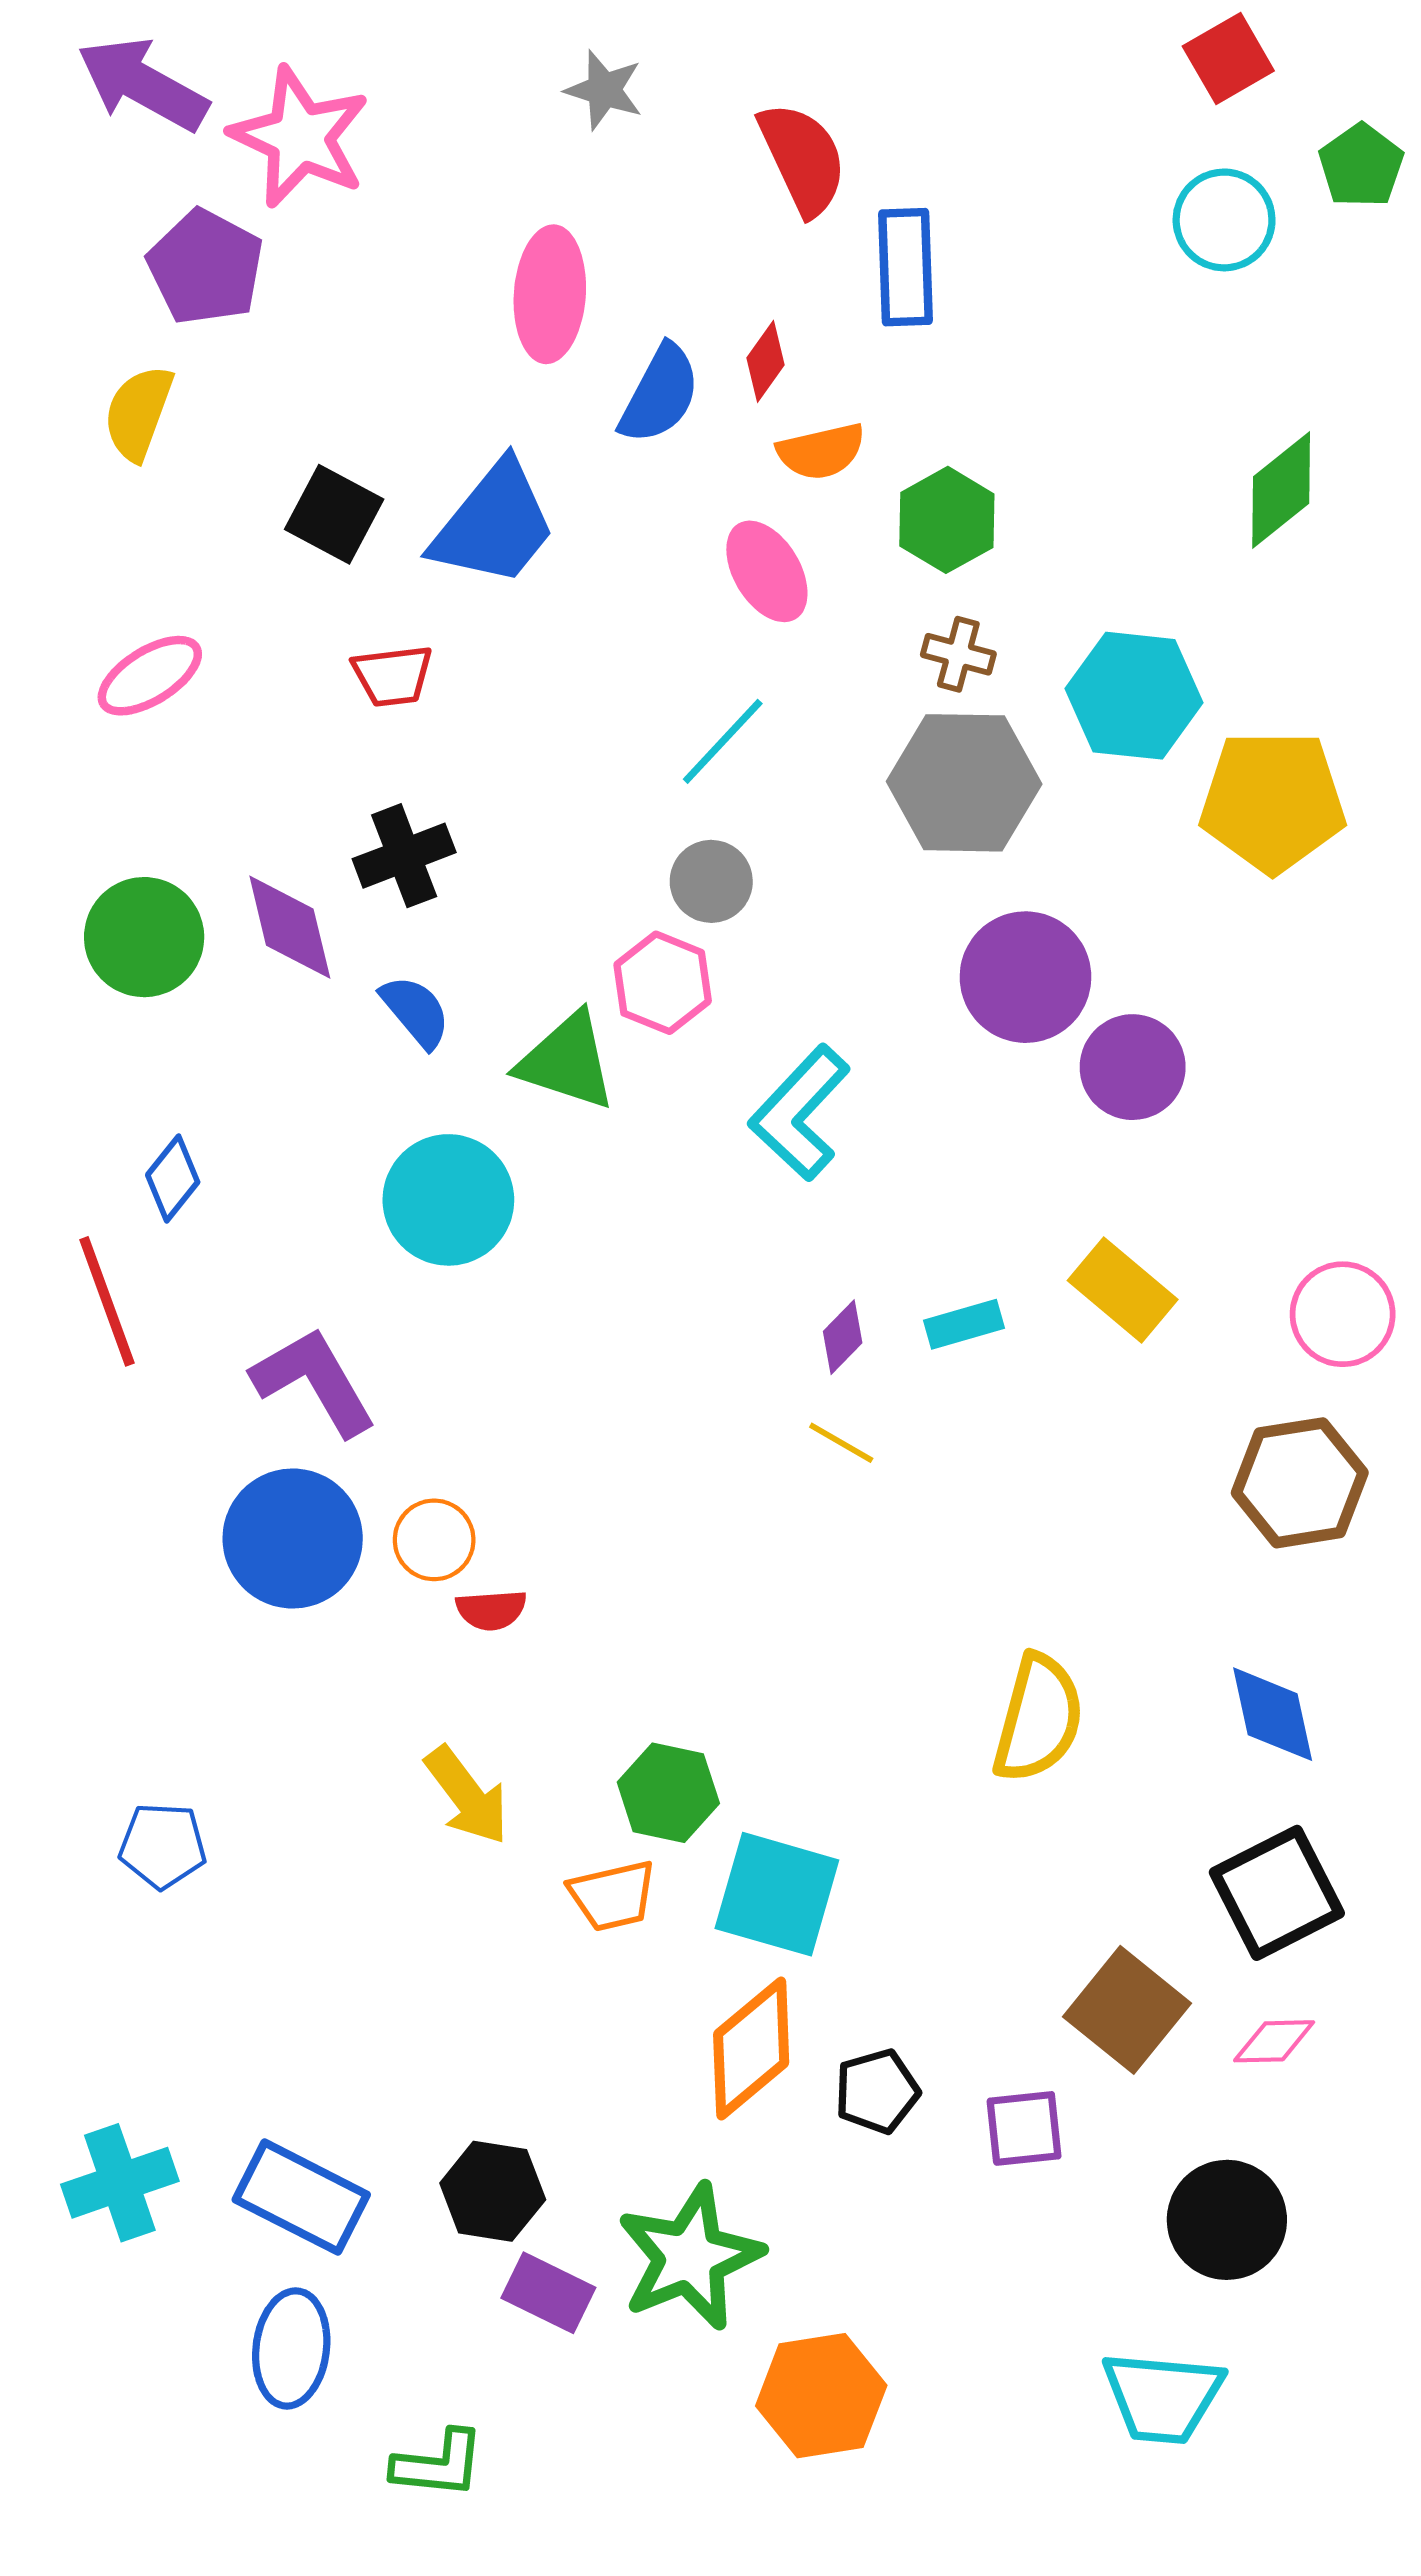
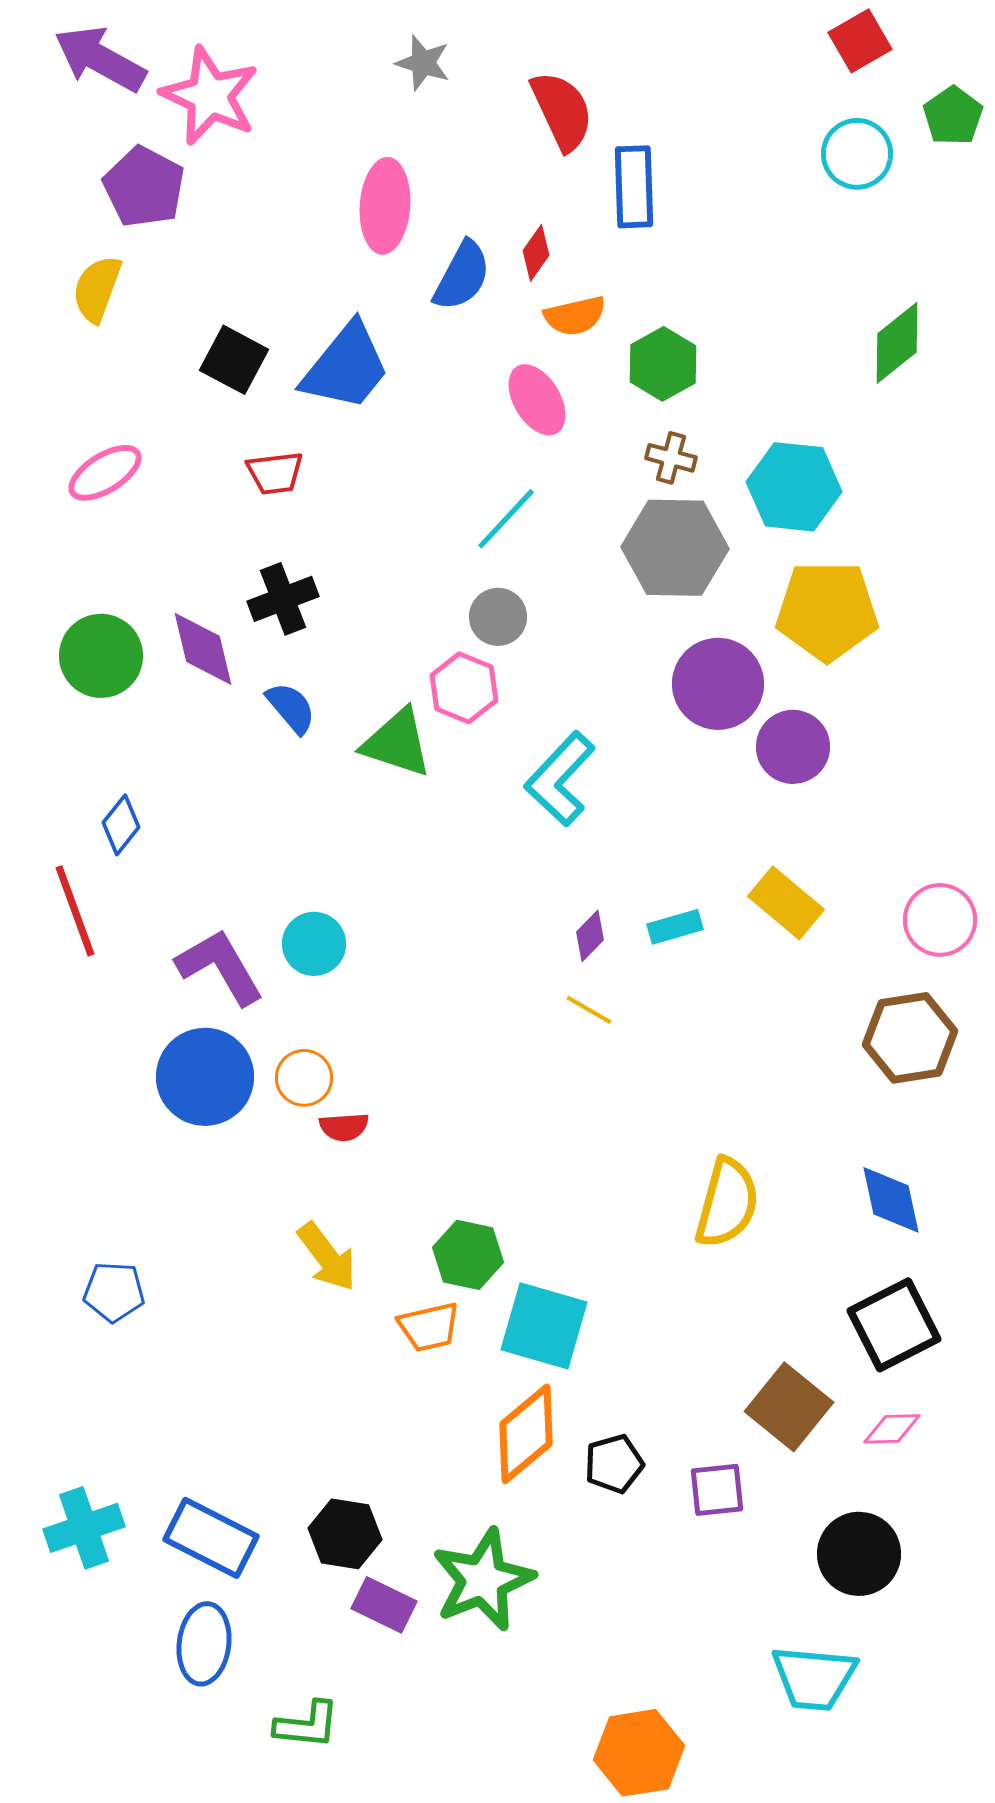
yellow pentagon: (1273, 801) -> (827, 611), moved
cyan circle: (448, 1200) -> (314, 944), moved, size x0.7
orange hexagon: (821, 2396) -> (639, 1753), moved

